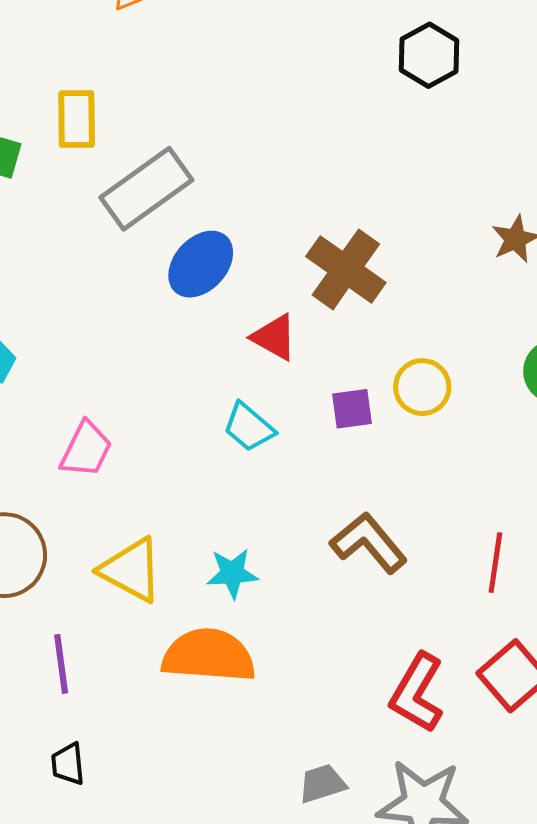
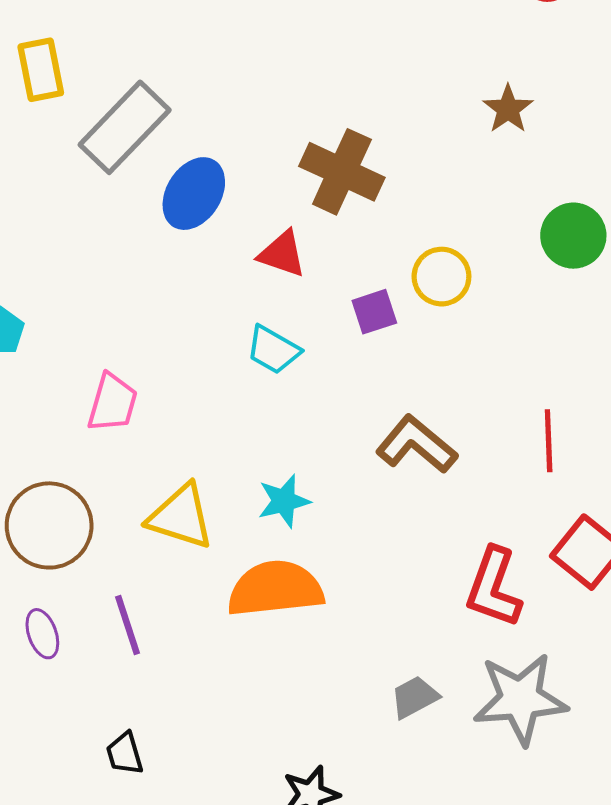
black trapezoid: (68, 764) -> (125, 754), moved

